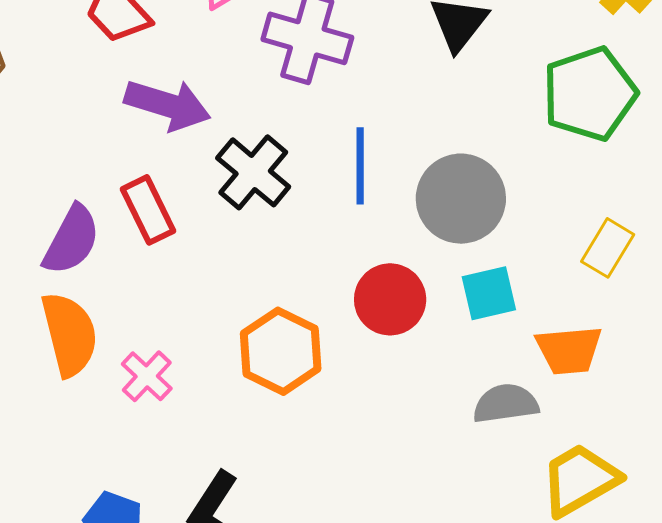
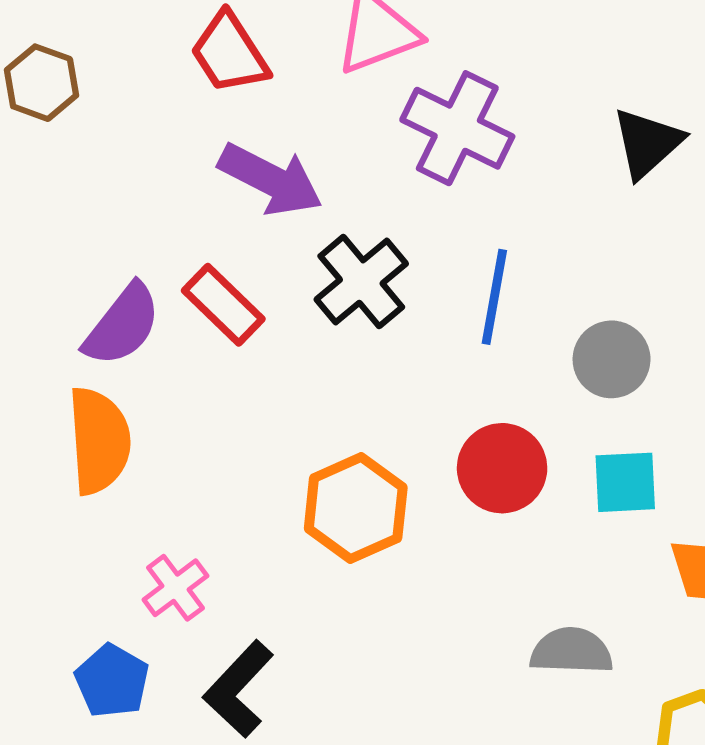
gray circle: (461, 199) -> (612, 359), size x0.7
red rectangle: (148, 210) -> (223, 305), turned -30
pink cross: (147, 376) -> (175, 588), moved
gray semicircle: (506, 404) -> (571, 651), moved

